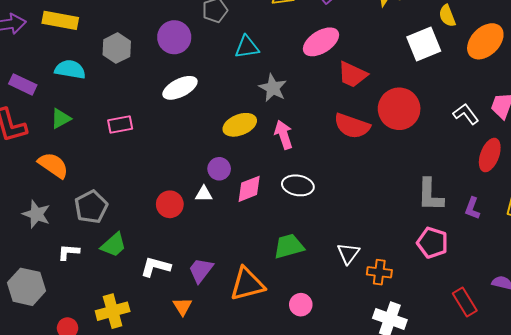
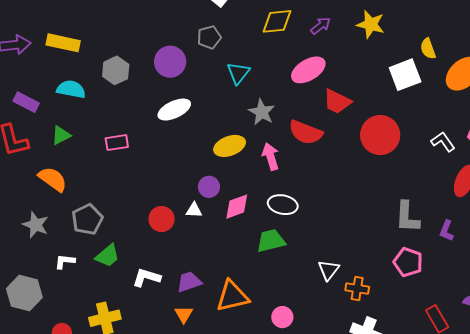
cyan triangle: (247, 47) -> (238, 73), turned -45
red semicircle: (352, 126) -> (306, 132), moved
green trapezoid: (289, 246) -> (271, 241), moved
purple trapezoid: (201, 270) -> (189, 282), turned 32
orange triangle: (182, 306) -> (184, 314), moved

